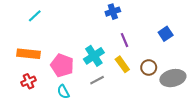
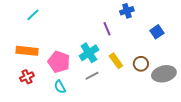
blue cross: (113, 12) -> (127, 11), moved
purple line: (124, 40) -> (107, 29), moved

